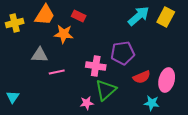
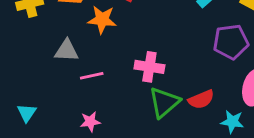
purple pentagon: (123, 53) -> (231, 42), moved
red semicircle: (142, 77) -> (201, 99), moved
pink star: (87, 103) -> (90, 122), moved

